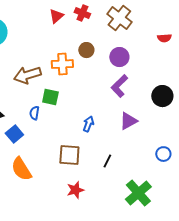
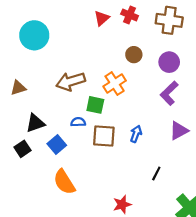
brown cross: (119, 18) -> (169, 20), turned -30
orange cross: (62, 64) -> (115, 84), moved, turned -30
blue semicircle: (34, 113) -> (78, 122), turned 80
brown square: (69, 155) -> (104, 136), moved

